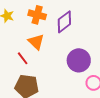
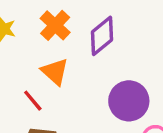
orange cross: (37, 15) -> (55, 25), turned 30

